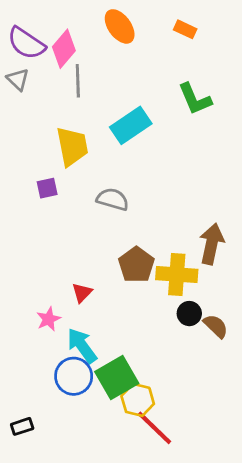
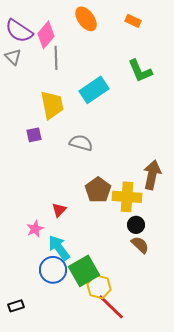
brown semicircle: (216, 326) -> (140, 245), moved

